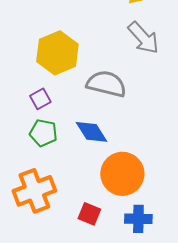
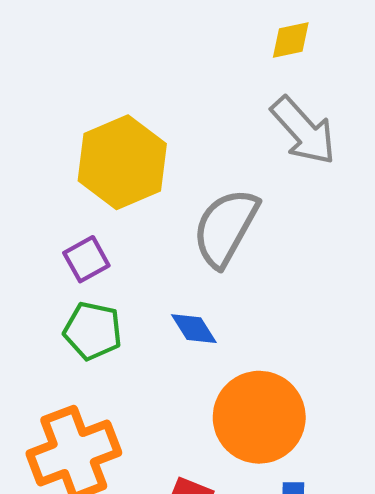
gray semicircle: (106, 84) -> (225, 228), turned -75
blue diamond: (91, 132) -> (194, 329), size x0.7

